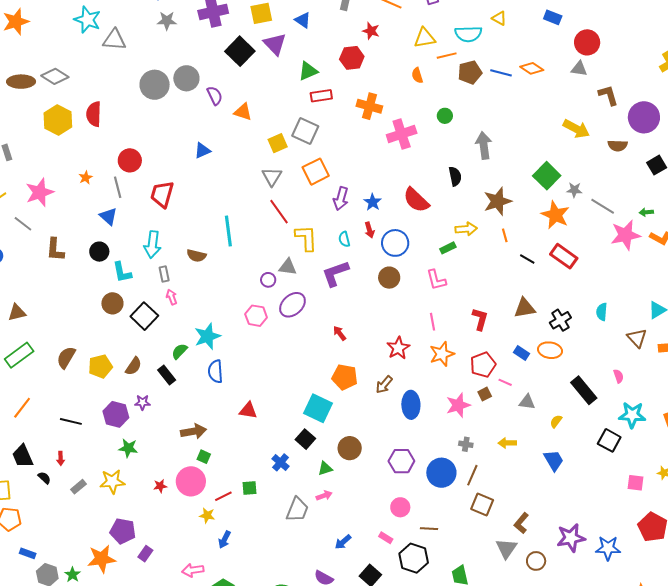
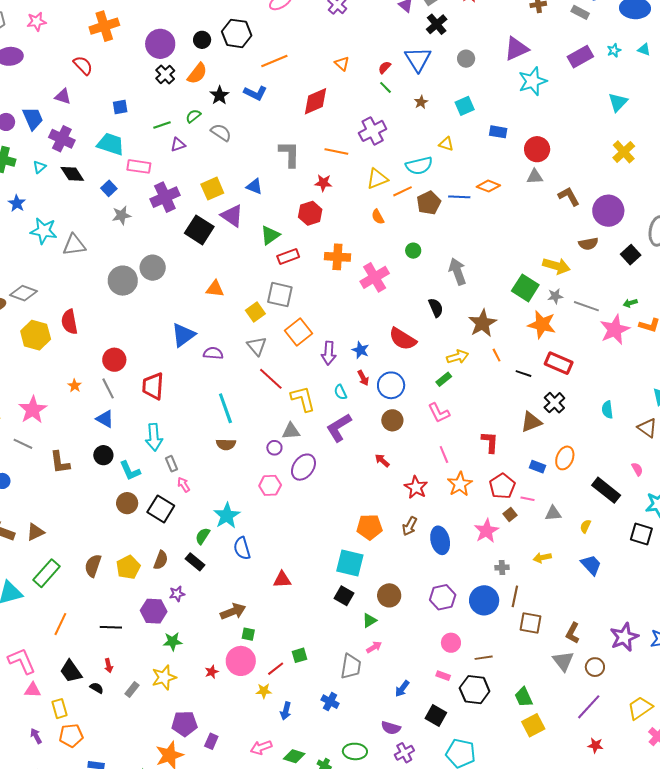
purple semicircle: (215, 96) -> (213, 353), moved, turned -48
yellow arrow: (576, 129) -> (556, 266), moved
blue triangle: (202, 151) -> (183, 335), size x1.5
brown semicircle: (196, 256) -> (226, 444), moved
black cross: (560, 320) -> (554, 403), moved
red arrow: (340, 333) -> (382, 460), moved
orange ellipse: (550, 350) -> (565, 458), turned -65
blue cross: (281, 462) -> (330, 702), moved

